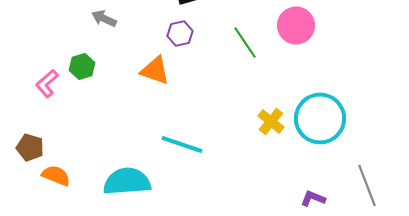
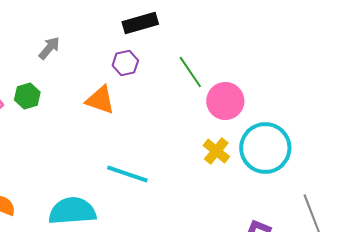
gray arrow: (104, 18) -> (49, 48), turned 105
pink circle: (296, 25) -> (225, 101), moved

